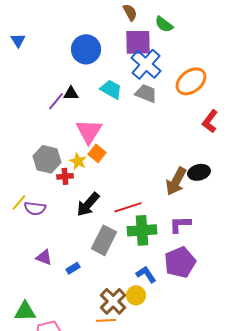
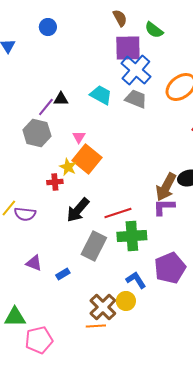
blue circle: (86, 49) -> (48, 27), moved, size x0.6
pink triangle: (89, 131) -> (79, 137), size x0.5
orange square: (97, 153) -> (87, 159), size x1.6
gray hexagon: (47, 159) -> (37, 133), moved
purple L-shape: (180, 224) -> (164, 207), moved

